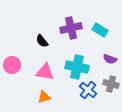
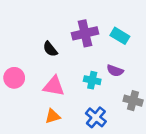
purple semicircle: (110, 59) -> (115, 71), moved
cyan cross: (77, 67) -> (92, 80), size x0.6
blue cross: (88, 90) -> (96, 117), moved

